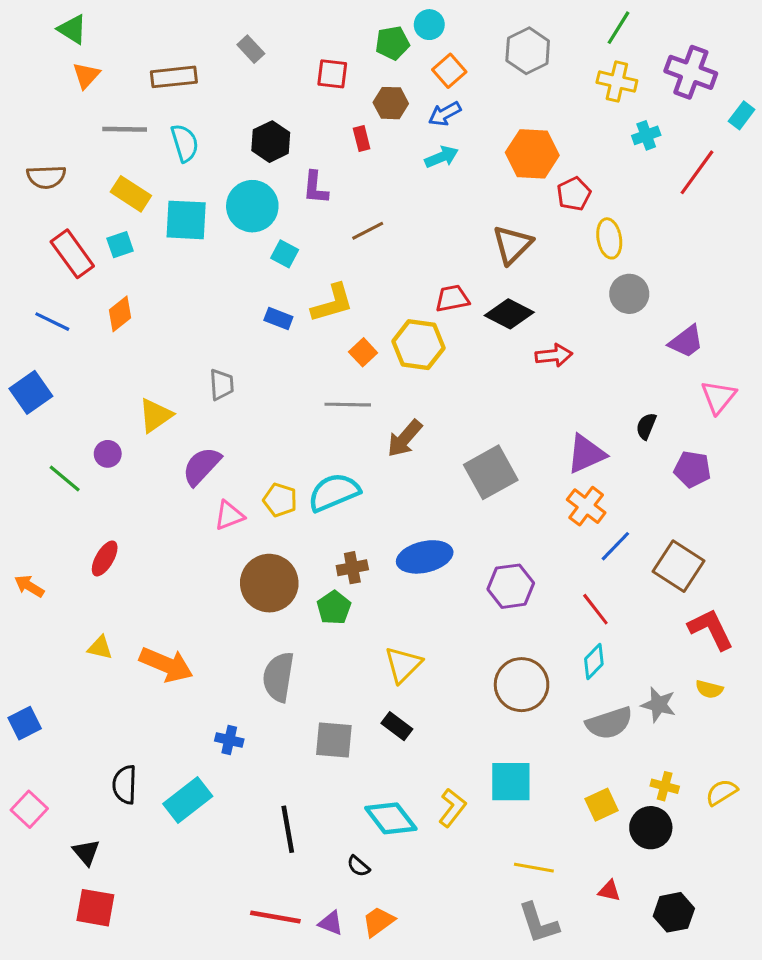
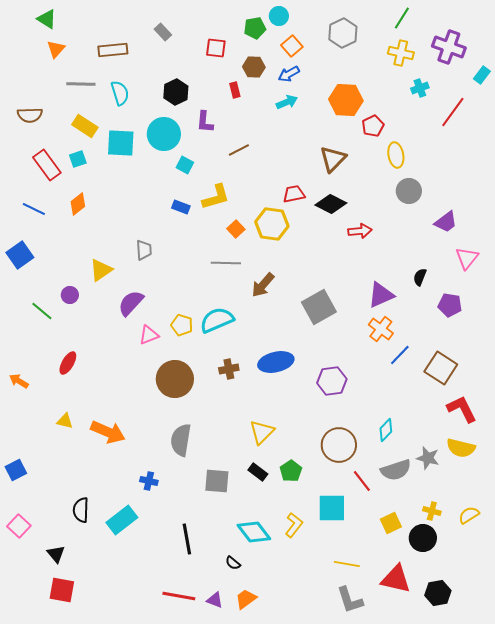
green pentagon: (334, 608) -> (291, 471), moved
red line: (595, 609) -> (362, 481), moved
yellow semicircle: (709, 689) -> (461, 448), size x1.6
red triangle: (609, 891) -> (396, 579), size x2.0

